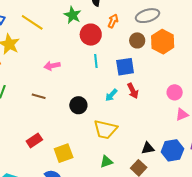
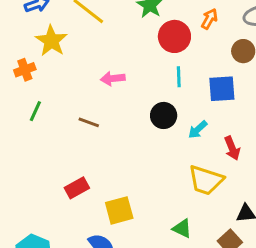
red arrow: (133, 91) -> (232, 148), moved
black circle: (78, 105) -> (164, 115), moved
yellow trapezoid: (105, 129) -> (206, 180), moved
green triangle: (106, 162) -> (182, 229), turned 40

